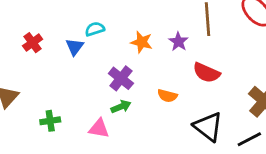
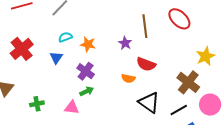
orange star: (142, 42) -> (88, 44), moved
red cross: (33, 43) -> (22, 49), size x1.6
blue triangle: (75, 47) -> (56, 58), moved
orange semicircle: (167, 96) -> (128, 78), moved

